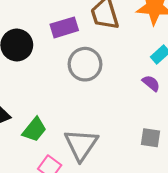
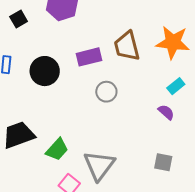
gray circle: (85, 64) -> (106, 92), size x0.7

